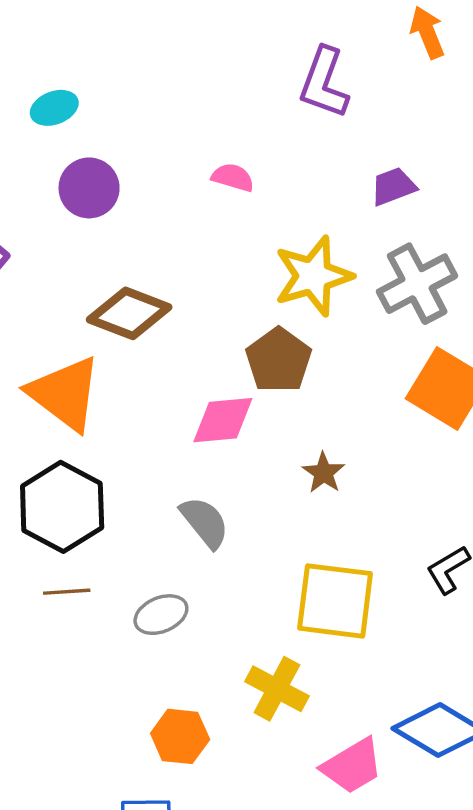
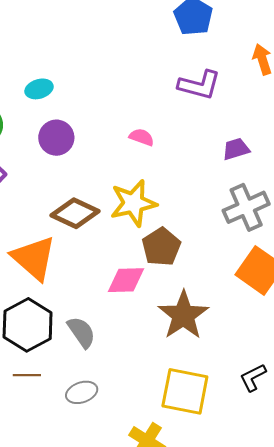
purple L-shape: (324, 83) -> (199, 85), turned -99
yellow star: (313, 276) -> (133, 203), moved
brown star: (324, 473) -> (183, 315), size x2.0
gray semicircle: (205, 522) -> (81, 332), moved

